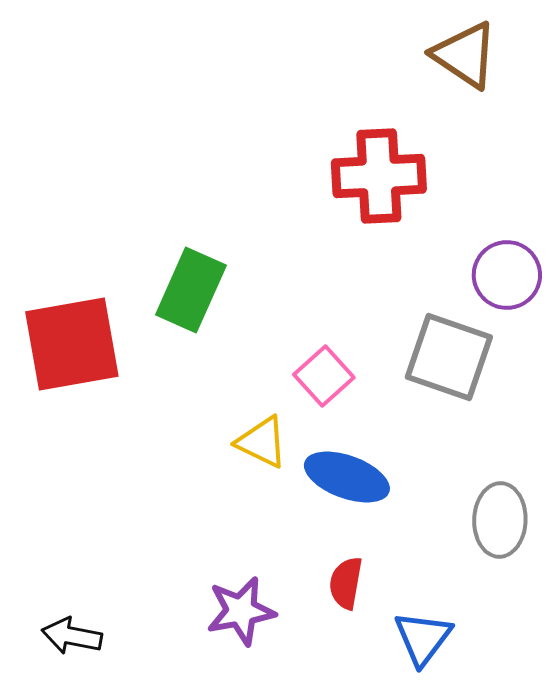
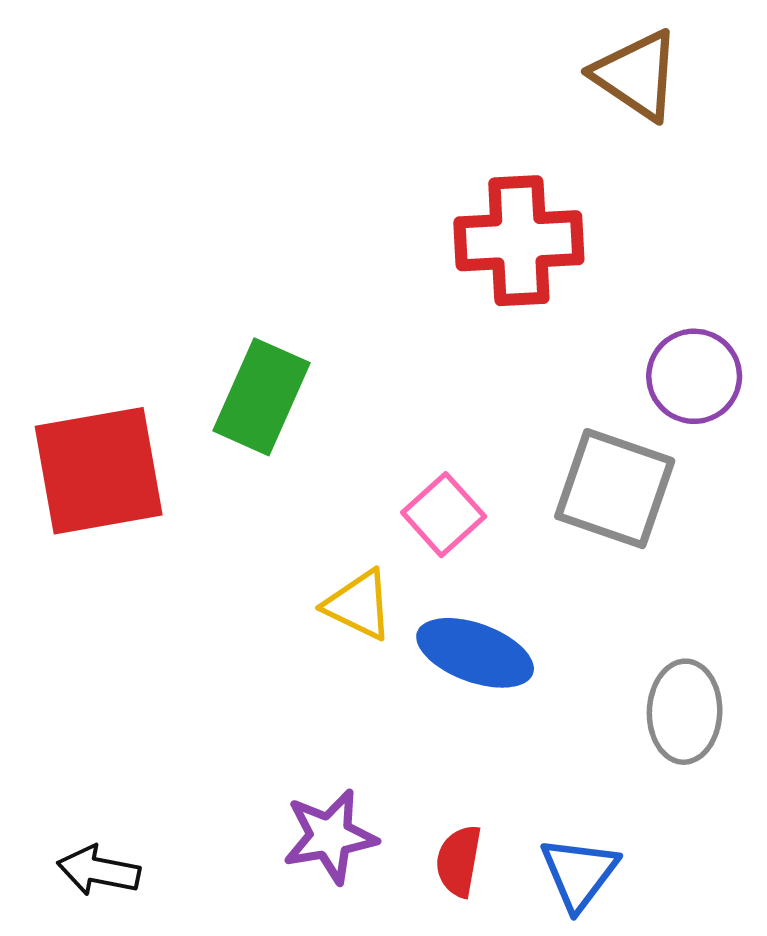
red semicircle: (346, 583) -> (459, 861), moved

